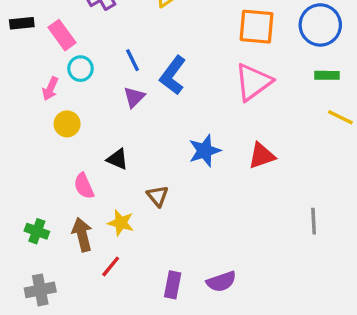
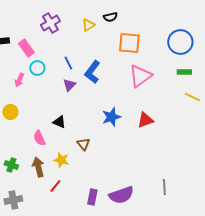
orange square: (257, 27) -> (129, 43), moved
yellow circle: (67, 124) -> (10, 112), moved
gray line: (314, 221) -> (164, 187), moved
purple semicircle: (221, 282) -> (121, 195), size x1.4

